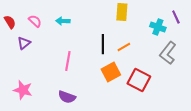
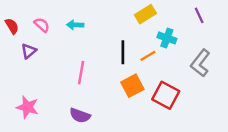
yellow rectangle: (122, 12) -> (145, 14), turned 54
purple line: (176, 17) -> (199, 15), moved
cyan cross: (158, 27) -> (167, 38), moved

